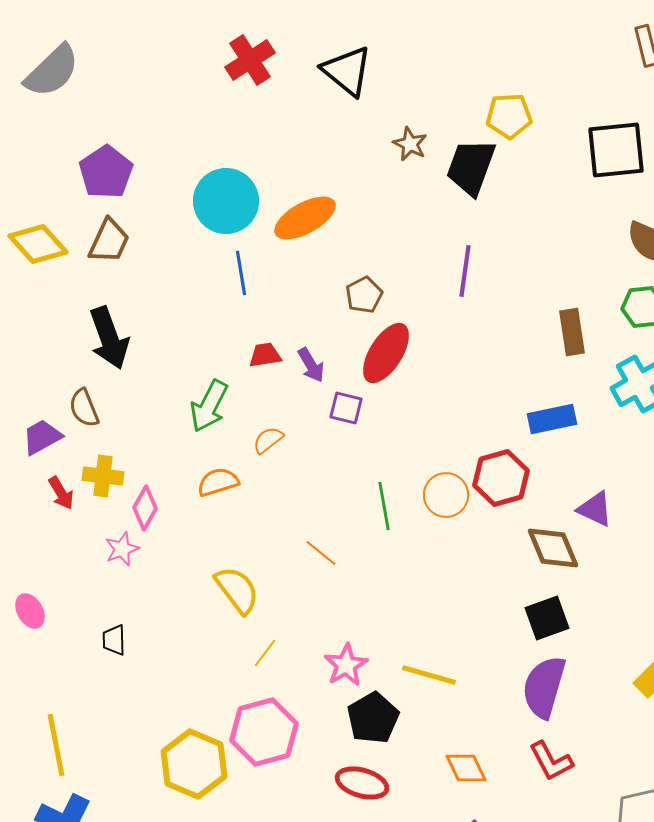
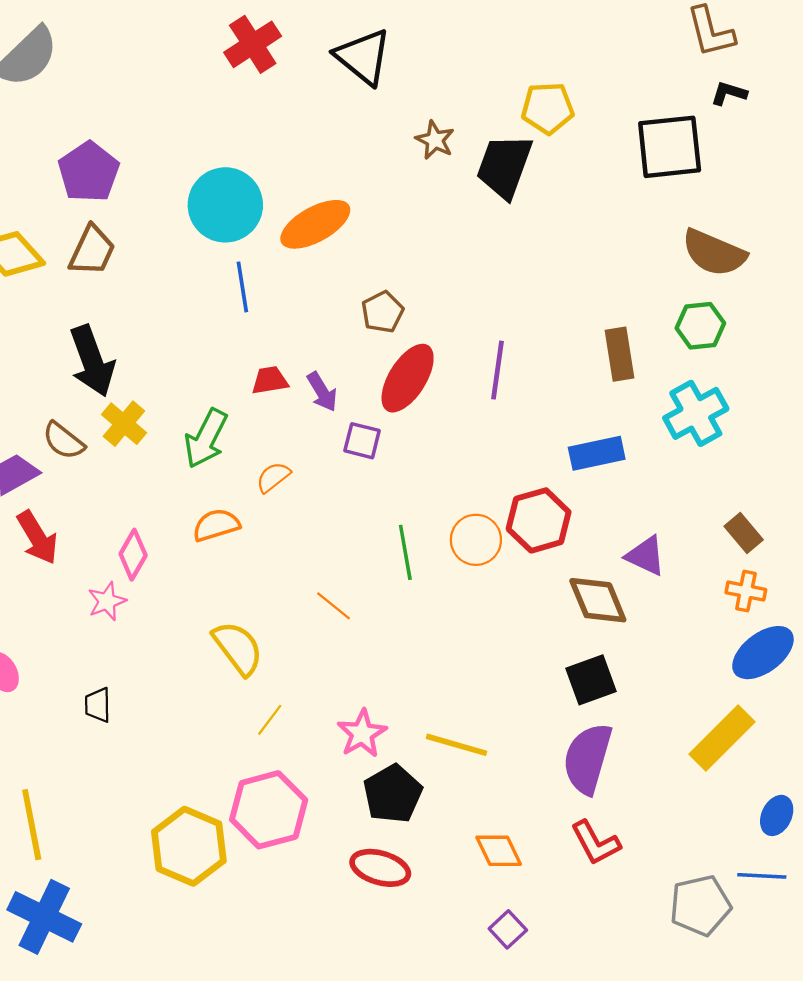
purple line: (465, 271) -> (498, 370), moved
brown semicircle: (84, 408) -> (64, 441), turned -30
yellow cross: (103, 476) -> (124, 424), moved, turned 33
red arrow: (61, 493) -> (37, 538), size x1.4

